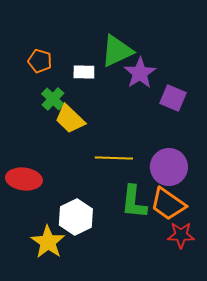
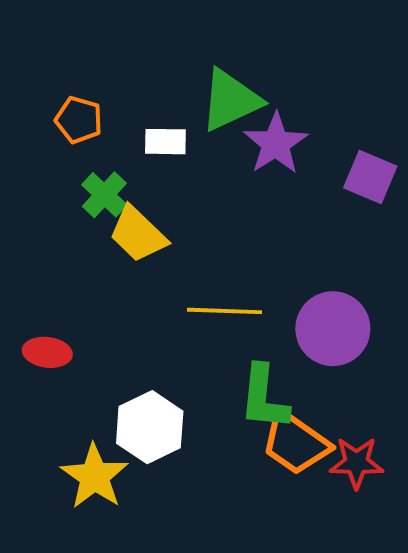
purple square: (173, 98) -> (370, 177), moved
red ellipse: (24, 179) -> (47, 352), size x0.7
orange trapezoid: (168, 204) -> (295, 443), moved

